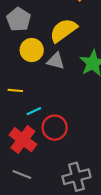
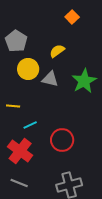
yellow semicircle: (63, 30) -> (57, 51), size x0.6
red circle: (55, 128) -> (62, 140), moved

